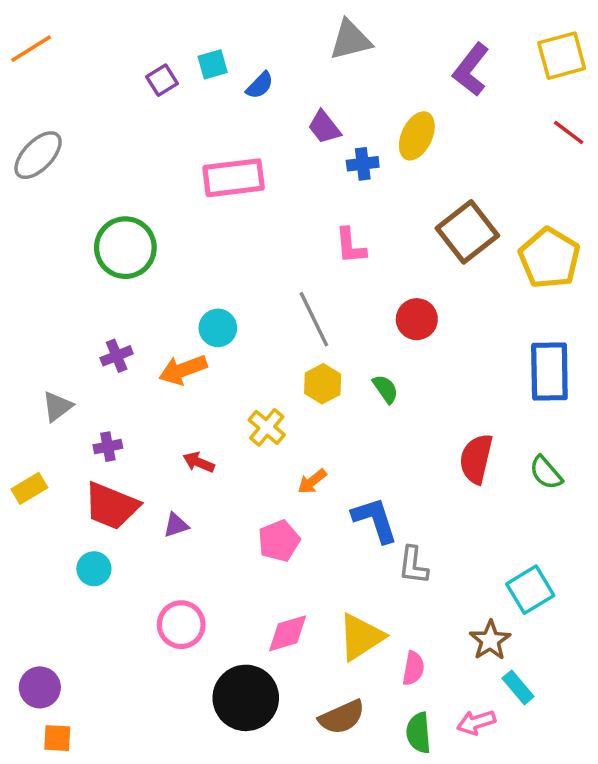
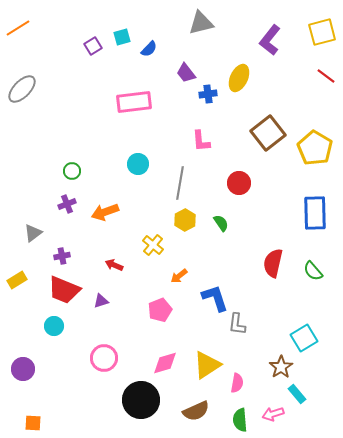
green circle: (125, 248) -> (72, 171), moved, size x0.5
gray line: (314, 319) -> (180, 183), turned 36
cyan circle: (218, 328) -> (138, 164), moved
purple circle: (40, 687) -> (23, 369), moved

